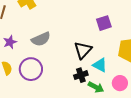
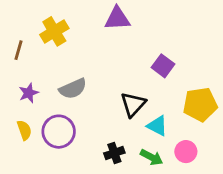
purple square: (104, 23) -> (163, 66), turned -35
black cross: (81, 75) -> (114, 153), moved

